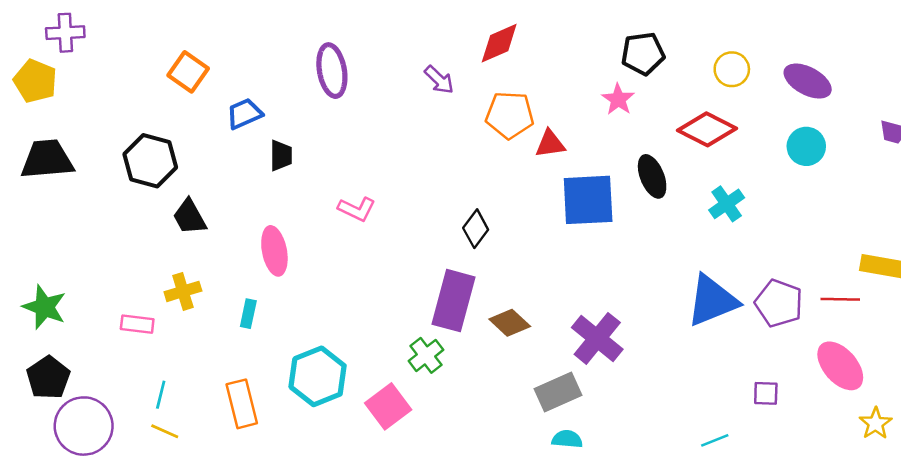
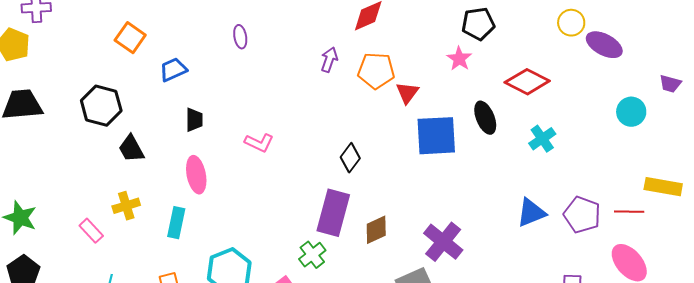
yellow circle: (732, 69) -> (571, 23), moved
purple ellipse: (332, 71) -> (240, 37), size x0.6
purple arrow: (439, 80) -> (329, 60), moved, turned -115
red triangle: (550, 144) -> (407, 93), turned -45
cyan circle: (806, 146) -> (631, 112), moved
black trapezoid: (281, 156) -> (194, 120), moved
blue triangle: (712, 301) -> (531, 213), size x0.7
cyan rectangle: (248, 314) -> (176, 223), size x1.4
brown diamond: (510, 323) -> (376, 230), turned -68
pink rectangle: (137, 324) -> (91, 231), turned 40

